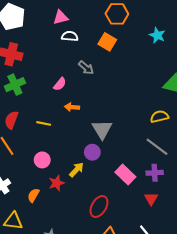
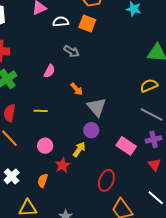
white semicircle: (70, 36) -> (61, 22), moved
orange arrow: (72, 107) -> (77, 89), moved, turned -128

